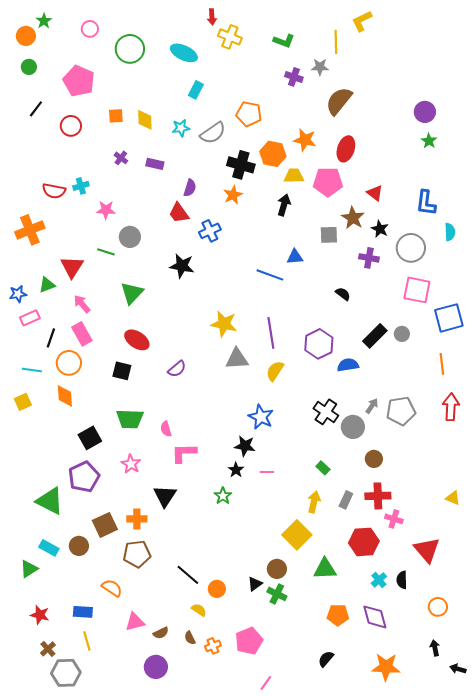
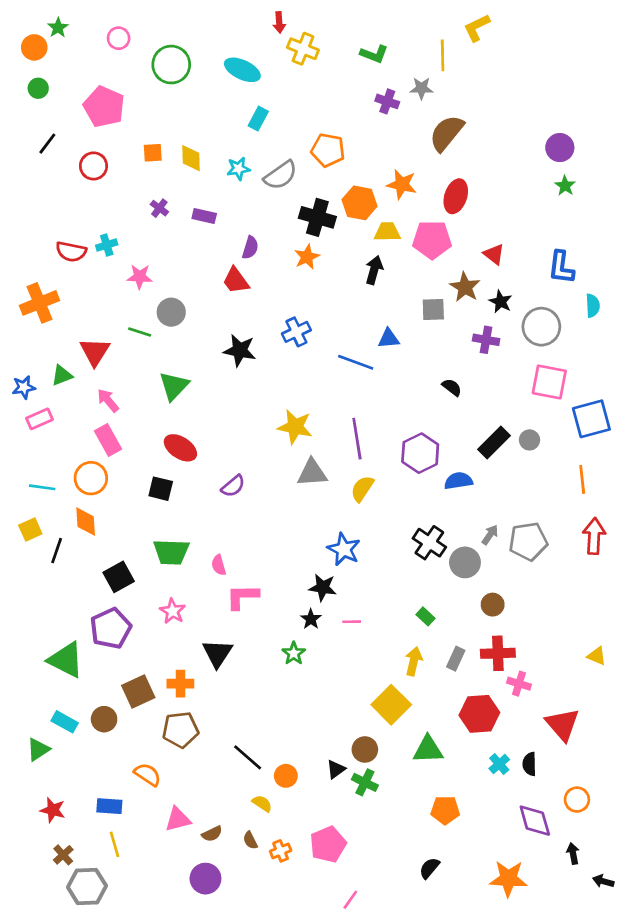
blue cross: (210, 231) -> (296, 332), moved
black line: (51, 338) -> (57, 551), moved
purple diamond: (375, 617) -> (535, 821), moved

